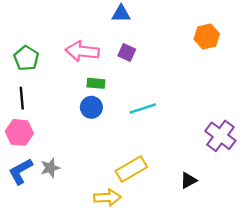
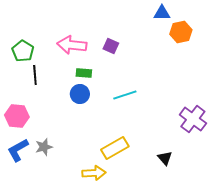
blue triangle: (121, 14) -> (162, 13), moved
black line: (22, 98) -> (35, 75), moved
black triangle: (188, 180) -> (165, 158), turned -42

